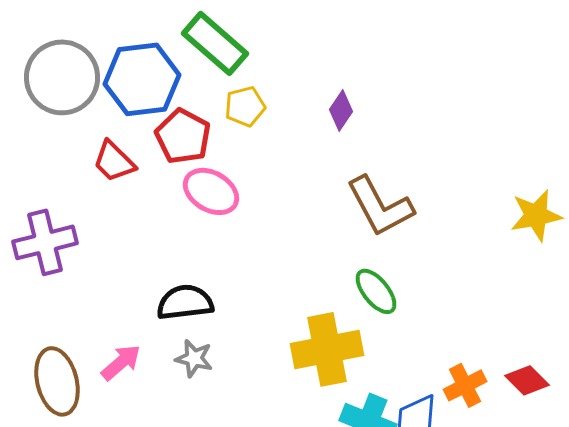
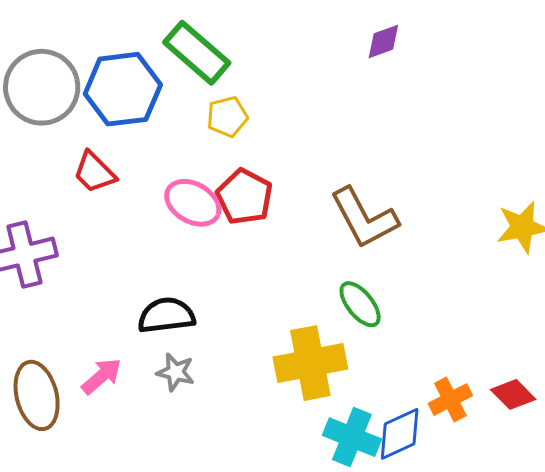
purple diamond: (341, 110) -> (383, 42), moved, turned 36
red pentagon: (183, 136) -> (244, 197), moved

